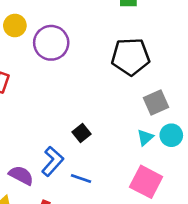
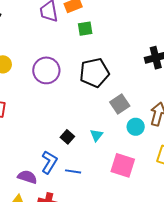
purple circle: (51, 43) -> (46, 70), moved
cyan triangle: (145, 138) -> (96, 135), moved

